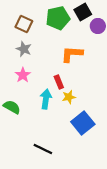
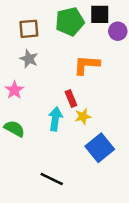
black square: (83, 12) -> (100, 14), turned 30
brown square: (24, 24) -> (29, 29), turned -30
pink star: (23, 75) -> (14, 90), moved

